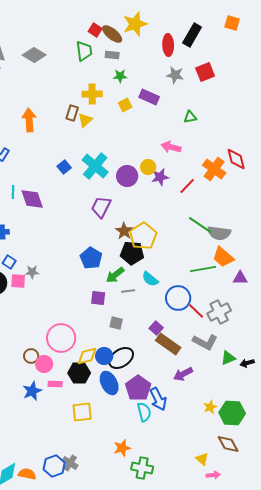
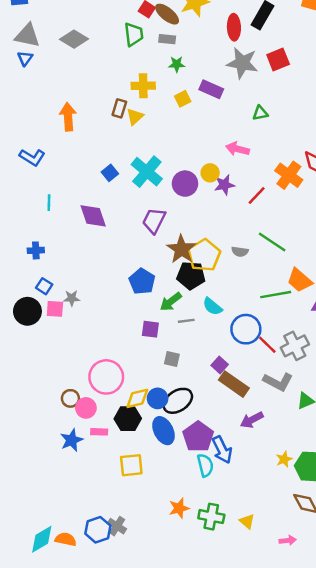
gray star: (175, 75) -> (242, 63), size x1.5
purple diamond: (32, 199) -> (93, 216), moved
brown star: (124, 231) -> (181, 249), size x1.4
gray semicircle: (219, 233) -> (240, 252), moved, size x0.6
yellow triangle: (202, 459) -> (247, 521), moved
green cross: (142, 468) -> (211, 517), moved

